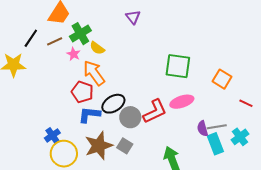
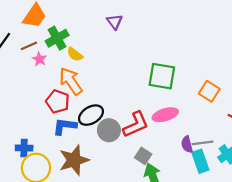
pink star: (74, 54) -> (39, 59), moved
blue cross: (52, 135) -> (24, 148), turned 35
gray square: (125, 146) -> (143, 156), moved

